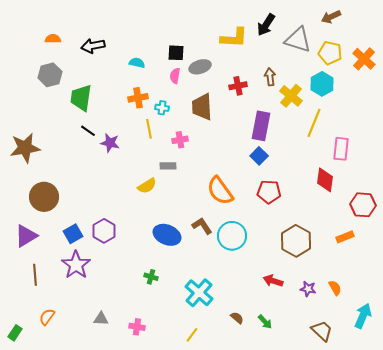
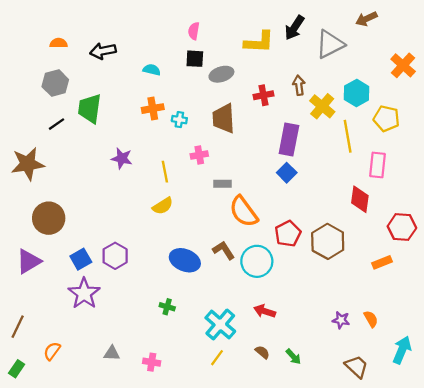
gray triangle: (298, 40) -> (330, 44), turned -44
yellow pentagon: (330, 53) -> (386, 118), moved
pink semicircle: (175, 76) -> (194, 31), moved
yellow line: (314, 123) -> (348, 136), turned -32
yellow line: (149, 129) -> (165, 172), moved
black line: (88, 131) -> (56, 124), moved, turned -70
gray rectangle: (168, 166) -> (223, 184), moved
red pentagon: (269, 192) -> (288, 234), moved, turned -30
brown hexagon: (296, 241) -> (328, 241), moved
brown line: (35, 275) -> (18, 327), moved, turned 30
red arrow: (273, 281) -> (265, 311), moved
yellow line: (192, 335) -> (217, 358), moved

